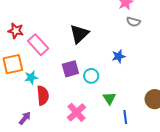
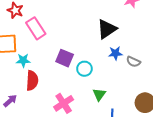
gray semicircle: (133, 22) -> (133, 62), moved
black triangle: (79, 34) -> (107, 29), moved
purple square: (70, 69) -> (65, 58), turned 30

